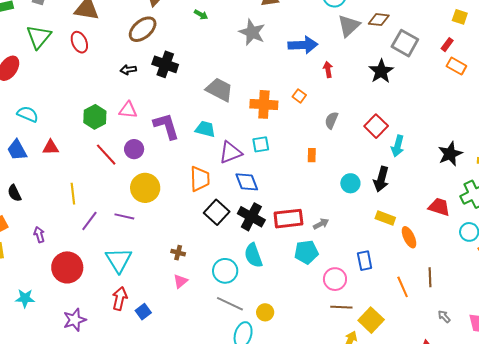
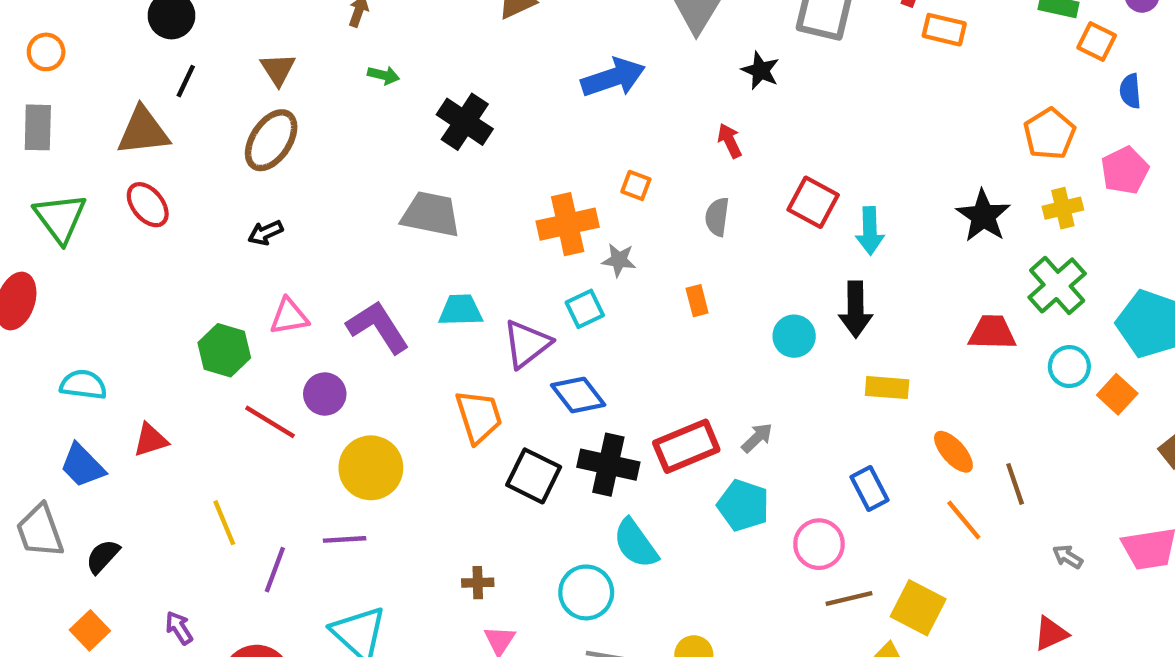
gray star: (252, 32) -> (619, 260), moved, size x0.6
black cross: (165, 64) -> (465, 122), moved, turned 30
red arrow: (328, 69) -> (730, 141), moved
black star: (381, 71) -> (760, 71), moved, size x0.7
gray trapezoid: (219, 90) -> (431, 214), moved
black semicircle: (14, 193) -> (103, 556), turned 84
orange ellipse: (409, 237) -> (953, 452), moved
cyan pentagon: (306, 252) -> (743, 505), turned -30

